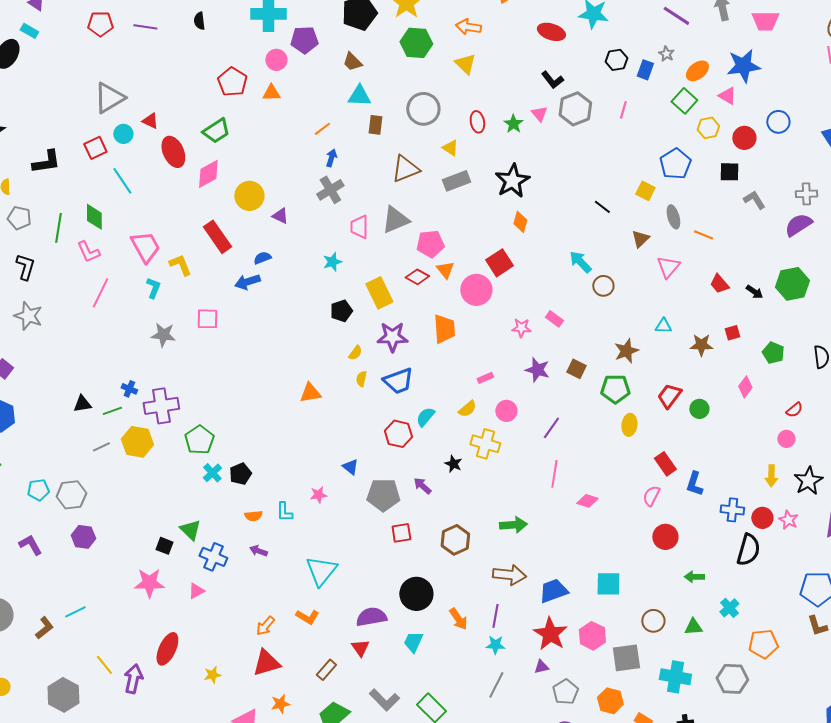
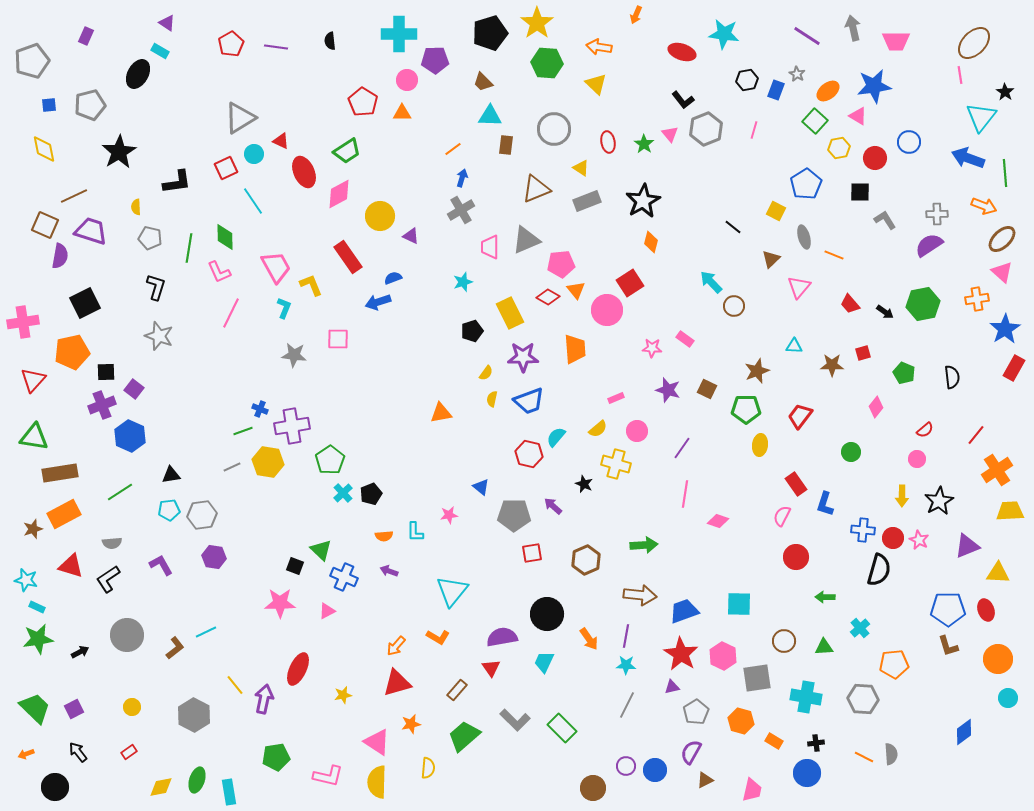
red pentagon: (100, 24) -> (231, 44), turned -30
black triangle: (82, 404) -> (171, 475), moved
green circle: (699, 409) -> (851, 452), moved

